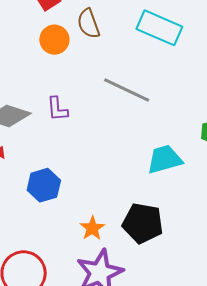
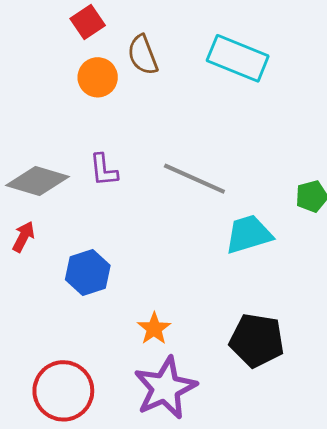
gray line: (127, 90) -> (194, 179), moved
black pentagon: (143, 223) -> (257, 340), moved

